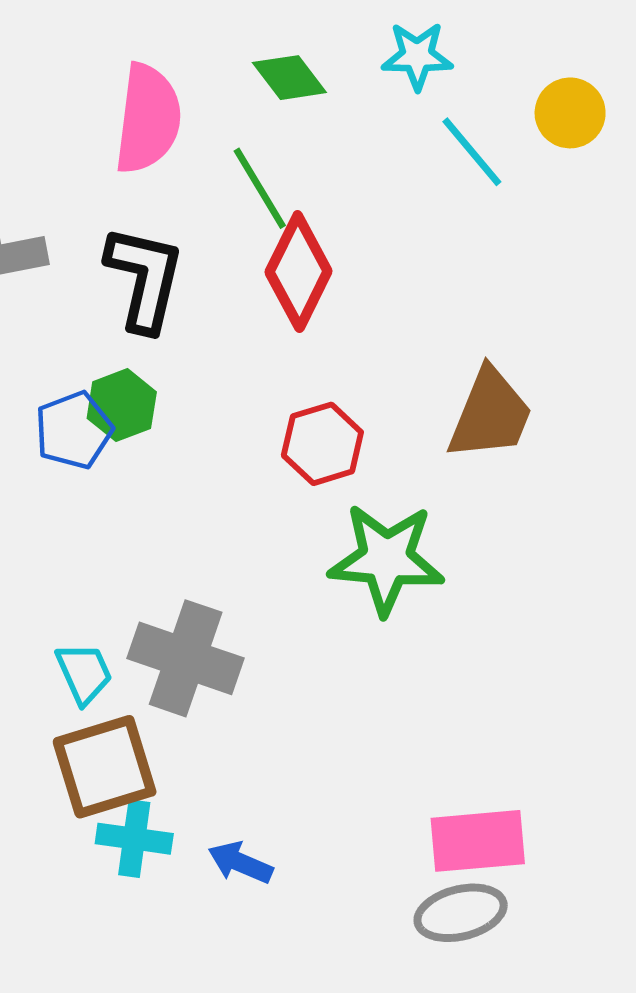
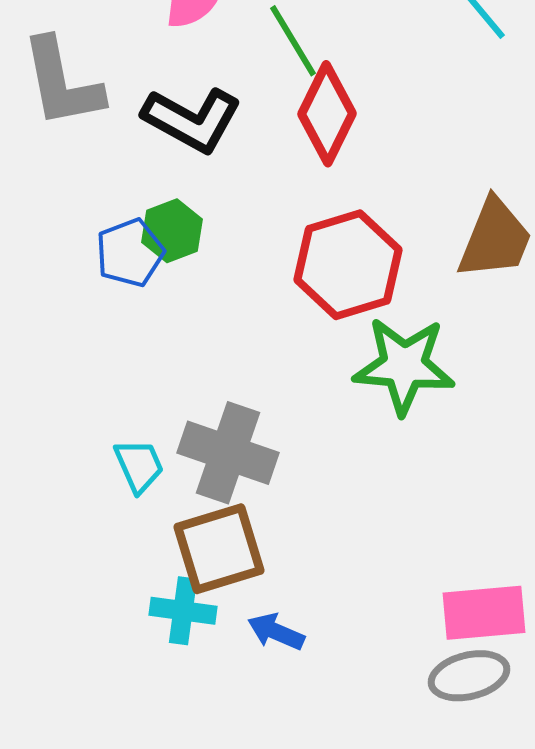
black L-shape: (144, 278) -> (192, 120), turned 106
red hexagon: (322, 444) -> (348, 265), size x1.5
brown square: (105, 767) -> (219, 549), moved

